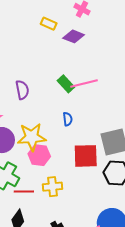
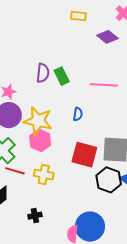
yellow rectangle: (49, 24) -> (78, 16), moved, turned -35
green rectangle: (66, 84) -> (62, 76), moved

